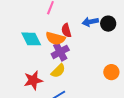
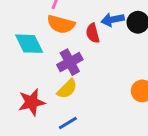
red semicircle: (66, 30) -> (93, 33), moved
orange semicircle: (55, 38) -> (61, 24), moved

